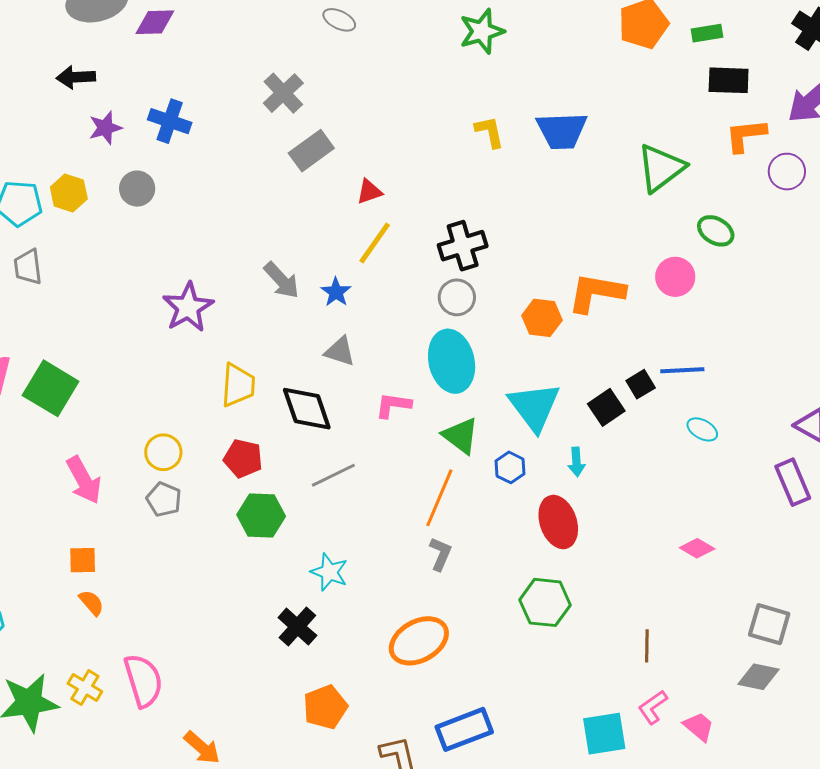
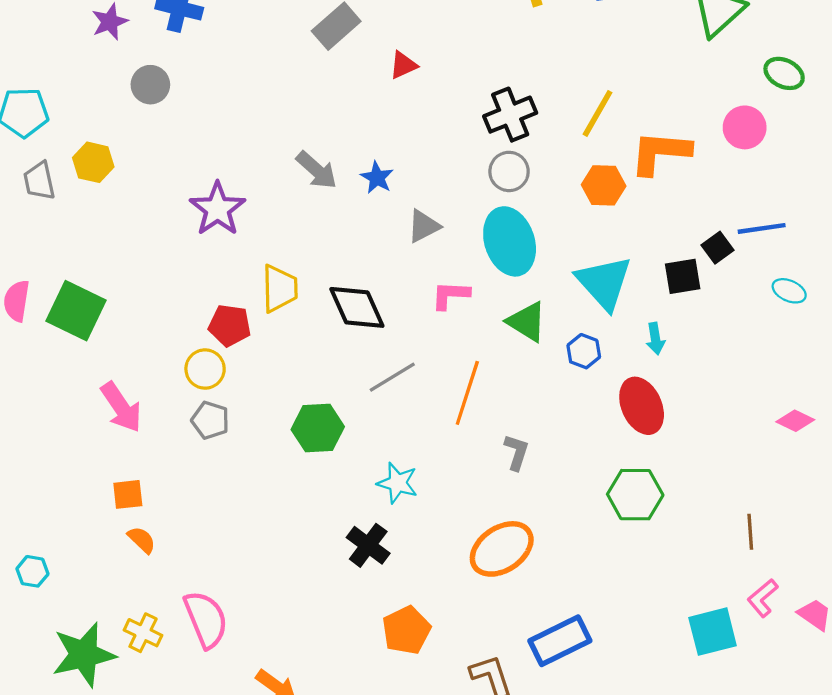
yellow hexagon: (69, 193) -> (93, 162), moved
yellow line: (375, 243) -> (598, 113), moved
gray triangle: (340, 351) -> (424, 226), moved, turned -40
black square: (606, 407) -> (683, 276), turned 30
red pentagon: (243, 458) -> (230, 325), moved
orange line: (439, 498) -> (467, 393), moved

